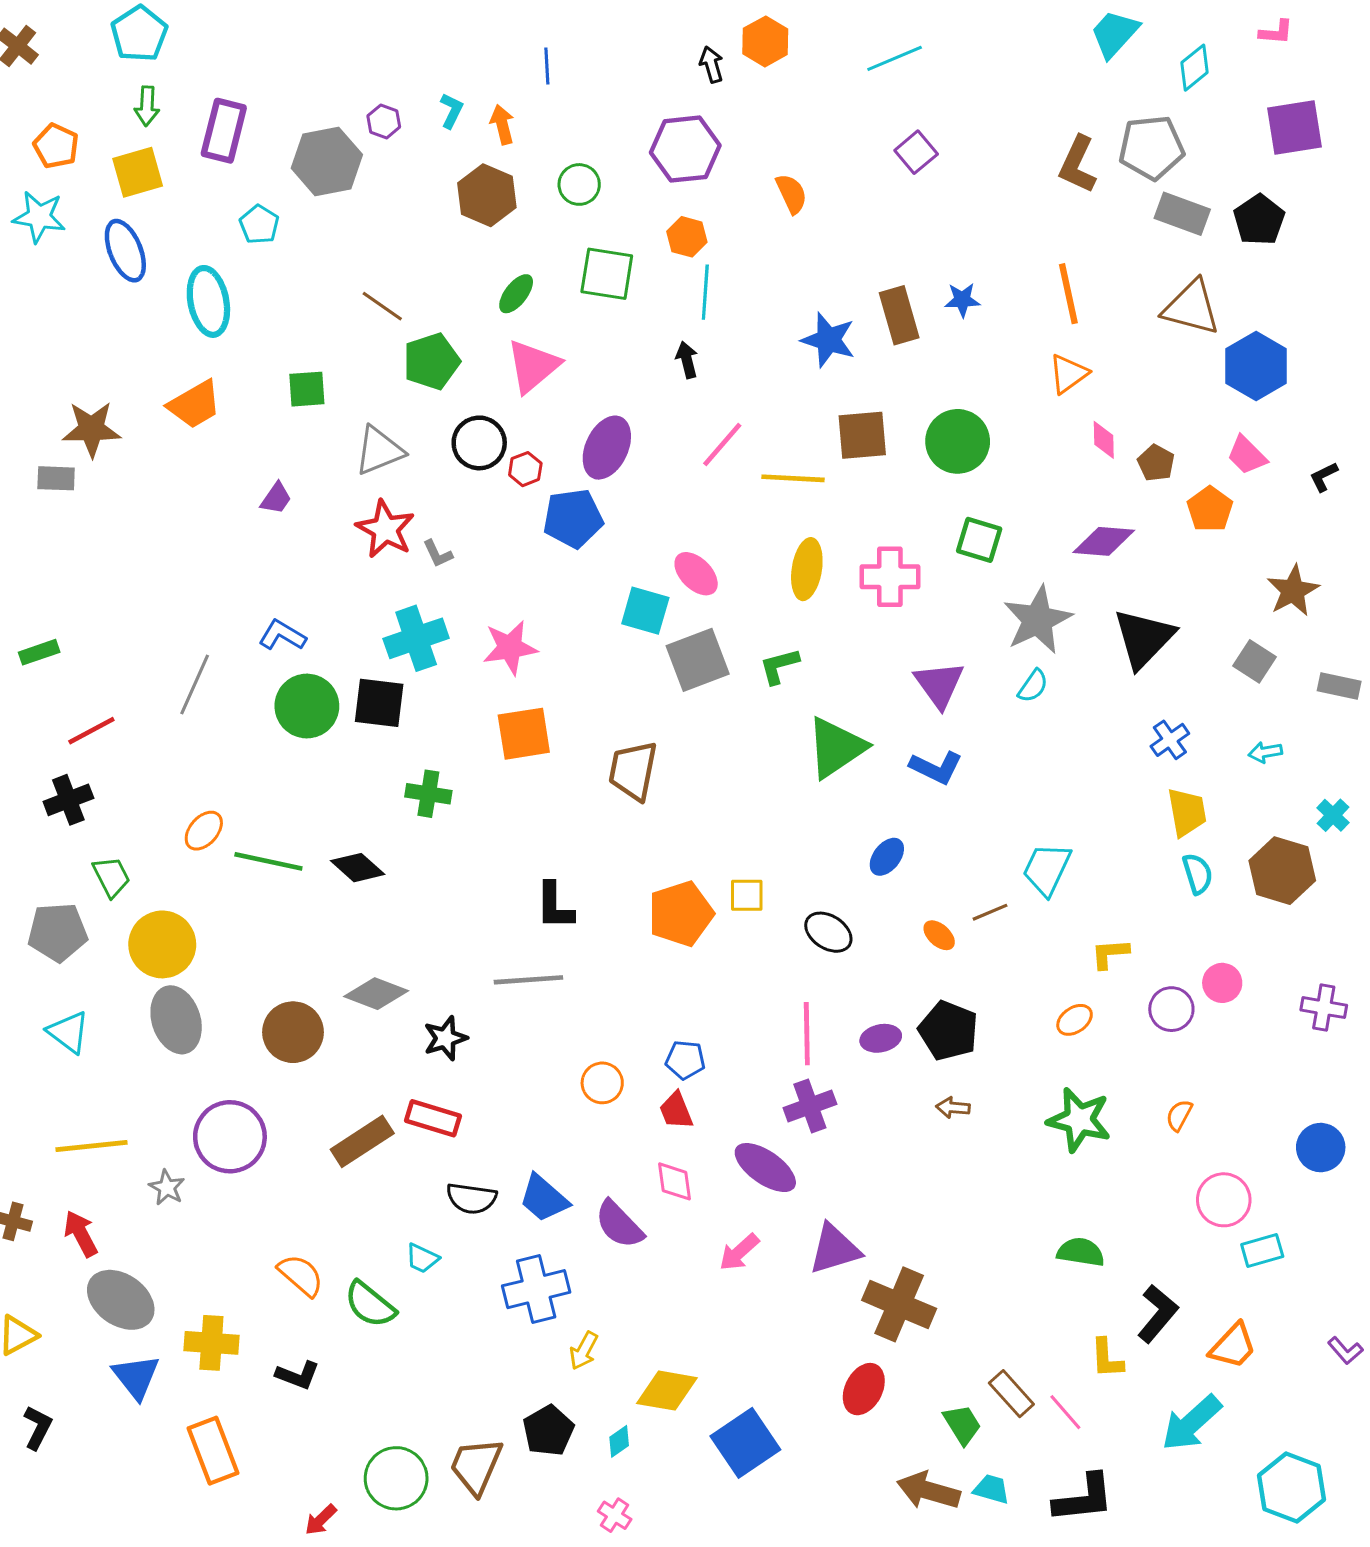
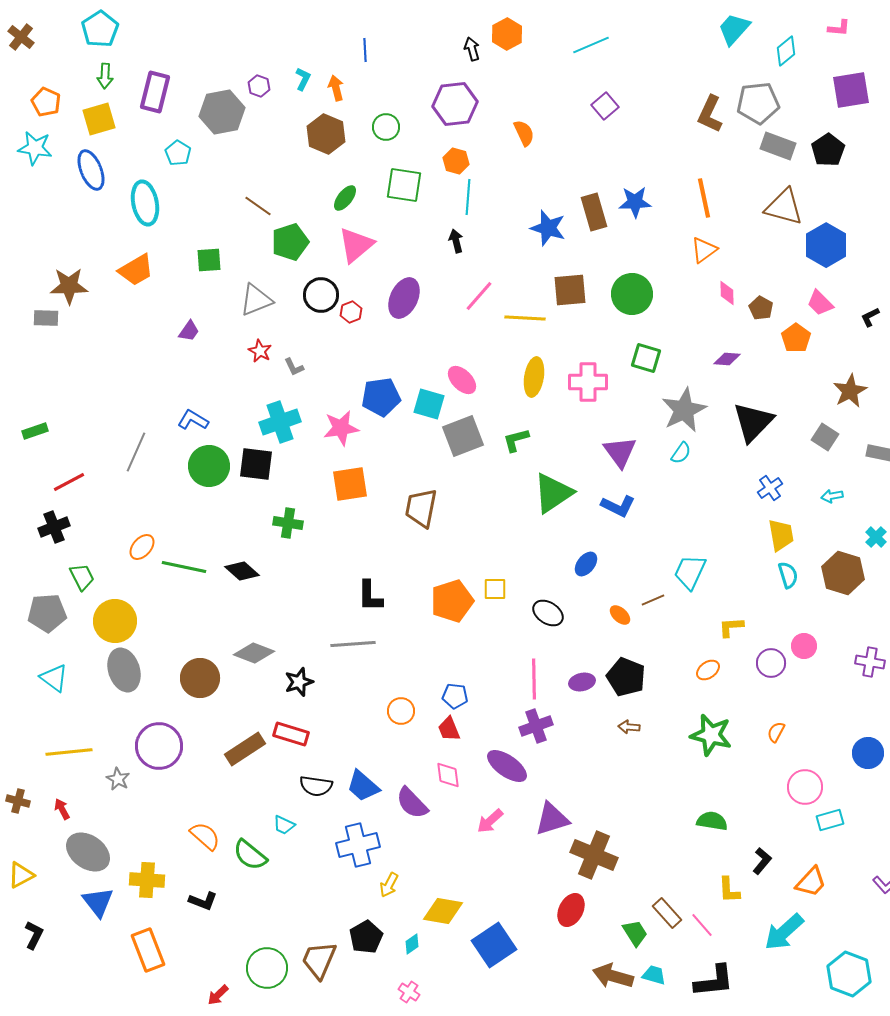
blue star: (962, 300) -> (635, 202), size x1.4
blue pentagon: (573, 518) -> (381, 397), moved
red star: (385, 529) -> (260, 351), size x0.6
purple diamond: (1104, 541) -> (727, 359), size x0.7
red arrow: (81, 1234) -> (62, 809), size x0.7
black L-shape: (1158, 1314) -> (762, 861), size x0.7

